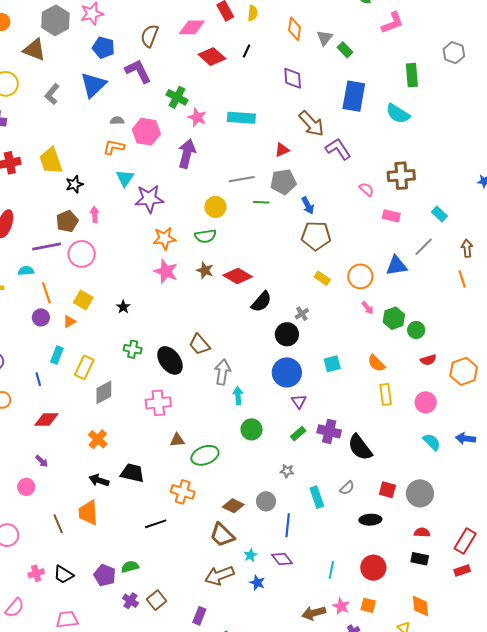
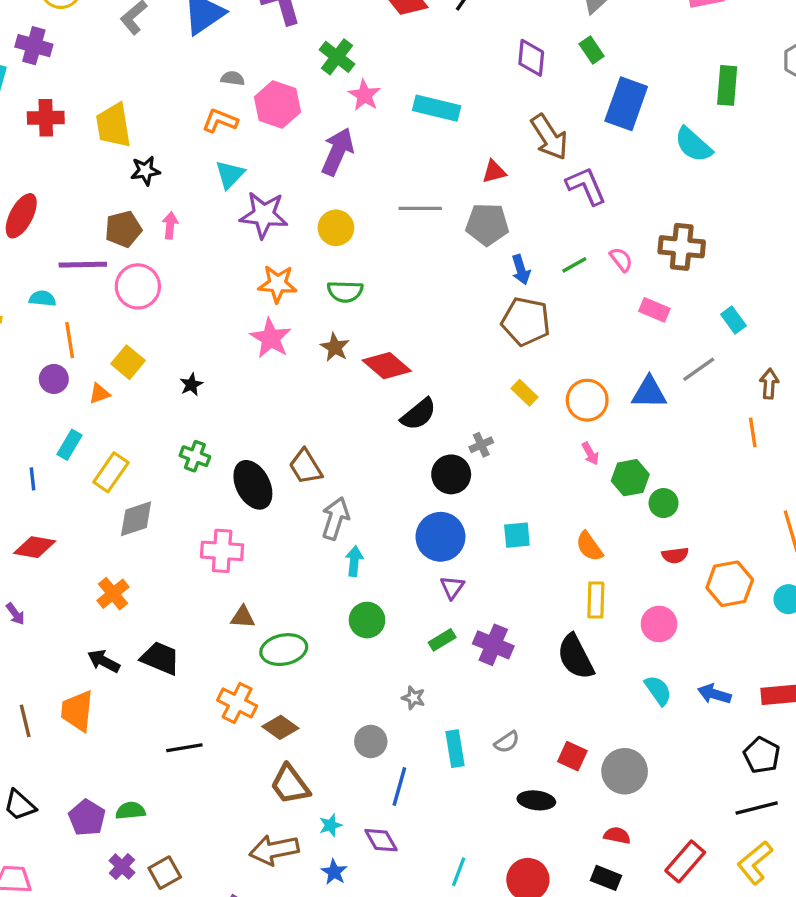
green rectangle: (345, 50) -> (592, 50), moved
green line: (261, 202) -> (574, 265), moved, turned -42
yellow circle: (215, 207) -> (336, 228), moved
black semicircle: (360, 447) -> (576, 657), moved
brown diamond: (233, 506) -> (280, 727), moved

